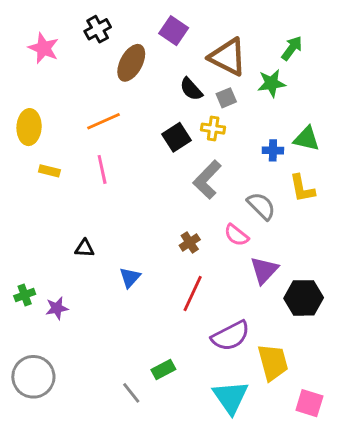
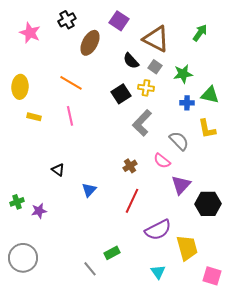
green star: (271, 83) -> (183, 74), moved
gray square: (226, 98) -> (155, 67), turned -32
orange line: (104, 121) -> (71, 83), turned 55
black triangle: (85, 248) -> (58, 170), turned 32
cyan triangle: (231, 397) -> (158, 272), size x0.6

